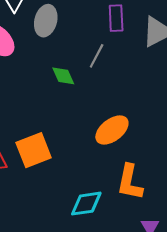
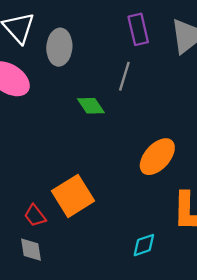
cyan diamond: (86, 204) -> (144, 245), size x0.7

